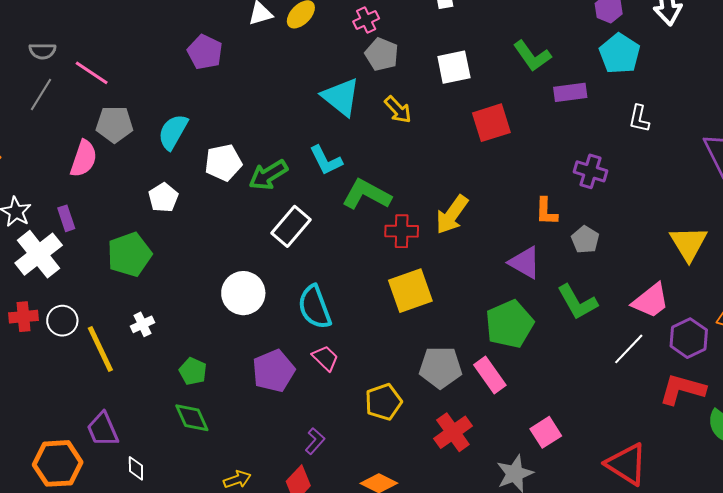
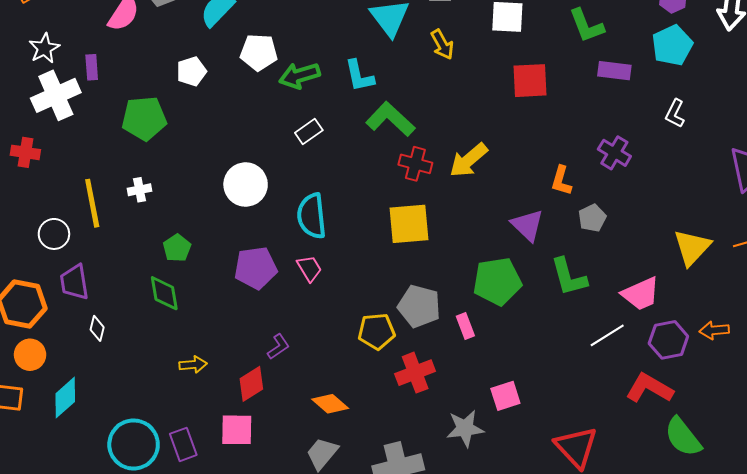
white rectangle: (291, 226) -> (309, 131), size x0.7
white circle: (62, 321) -> (54, 234), moved
pink rectangle: (490, 375) -> (465, 326), size x0.7
yellow pentagon: (383, 402) -> (377, 331), moved

